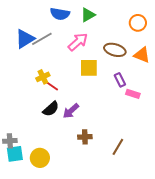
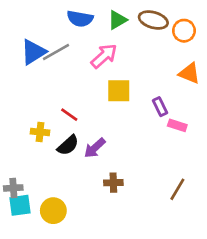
brown ellipse: (115, 50) -> (153, 20), moved
yellow cross: (43, 77) -> (40, 132), moved, turned 32
brown line: (118, 147) -> (177, 189), moved

